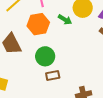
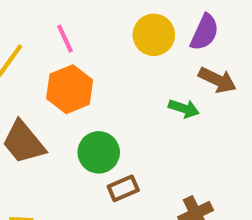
green arrow: (65, 20) -> (184, 109), moved

